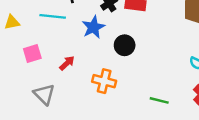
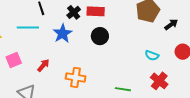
black circle: (125, 45) -> (100, 36), moved

